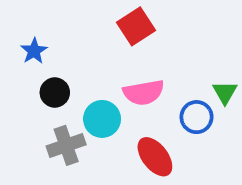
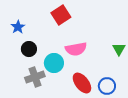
red square: (136, 26) -> (61, 15), moved
blue circle: (197, 117) -> (107, 86), moved

